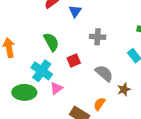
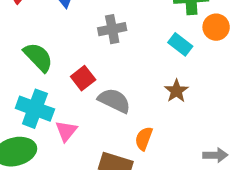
gray semicircle: (104, 73) -> (114, 101), moved
brown star: (124, 89) -> (176, 91), moved

